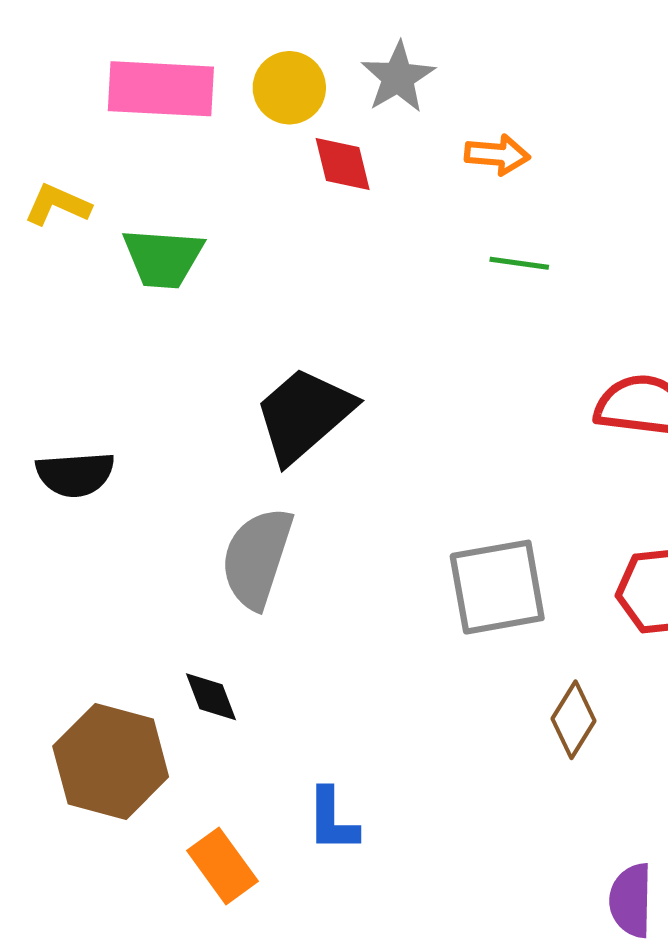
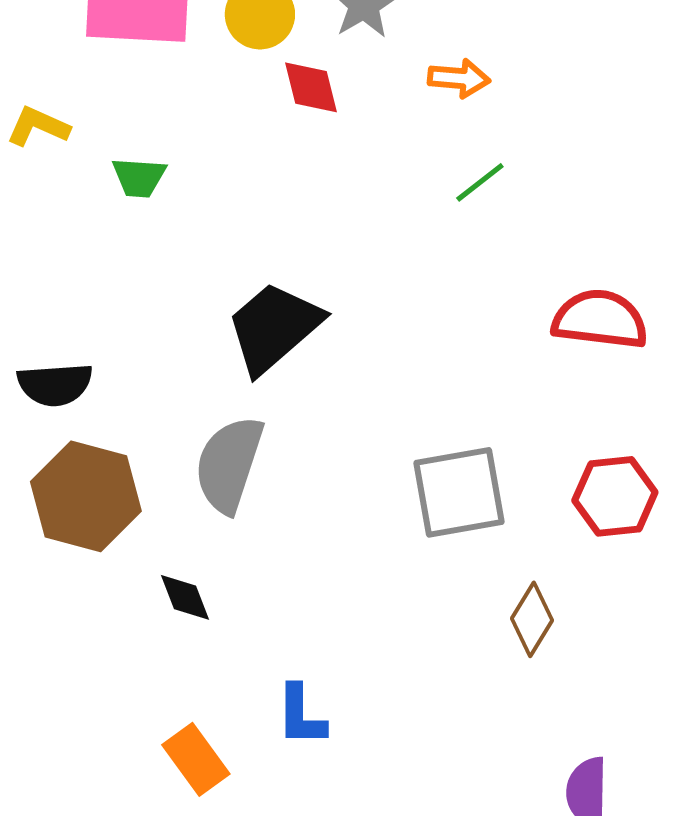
green trapezoid: (163, 258) -> (139, 177), size x0.7
green line: (519, 263) -> (480, 182), turned -46
brown hexagon: (111, 762) -> (86, 496), moved

